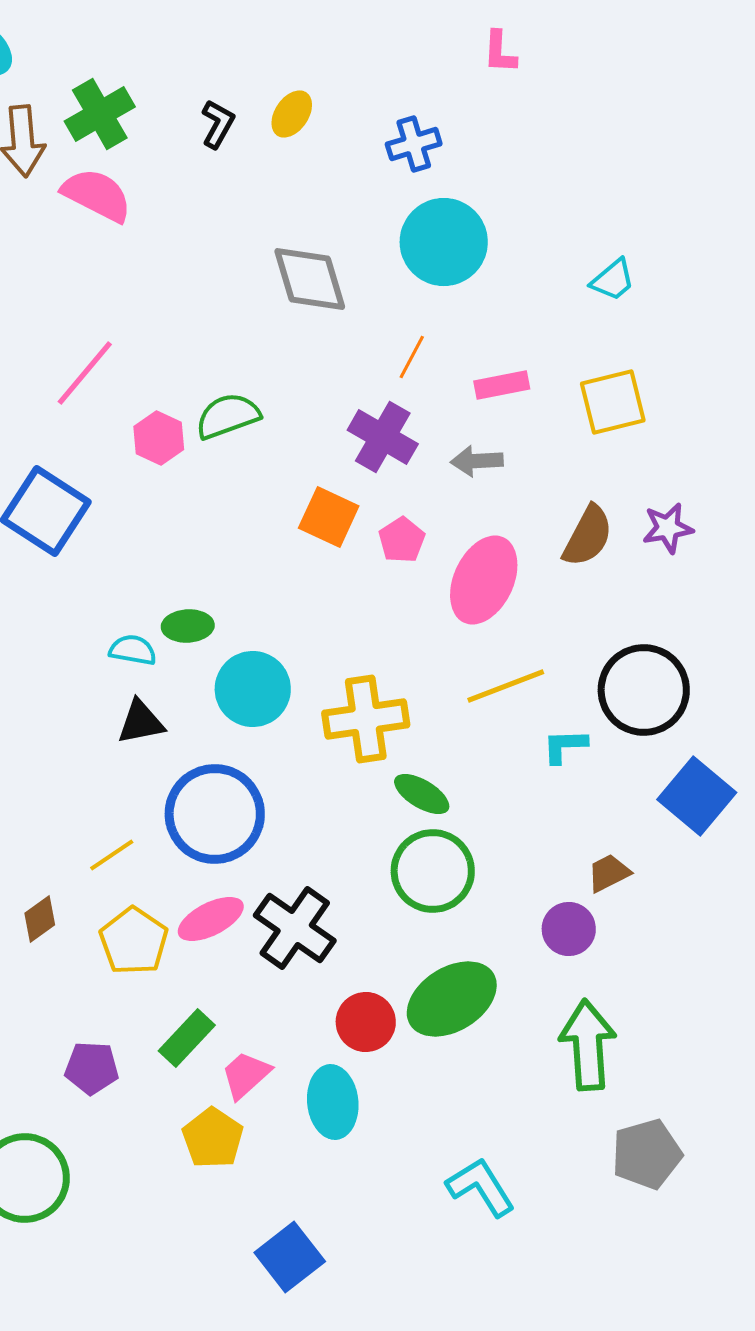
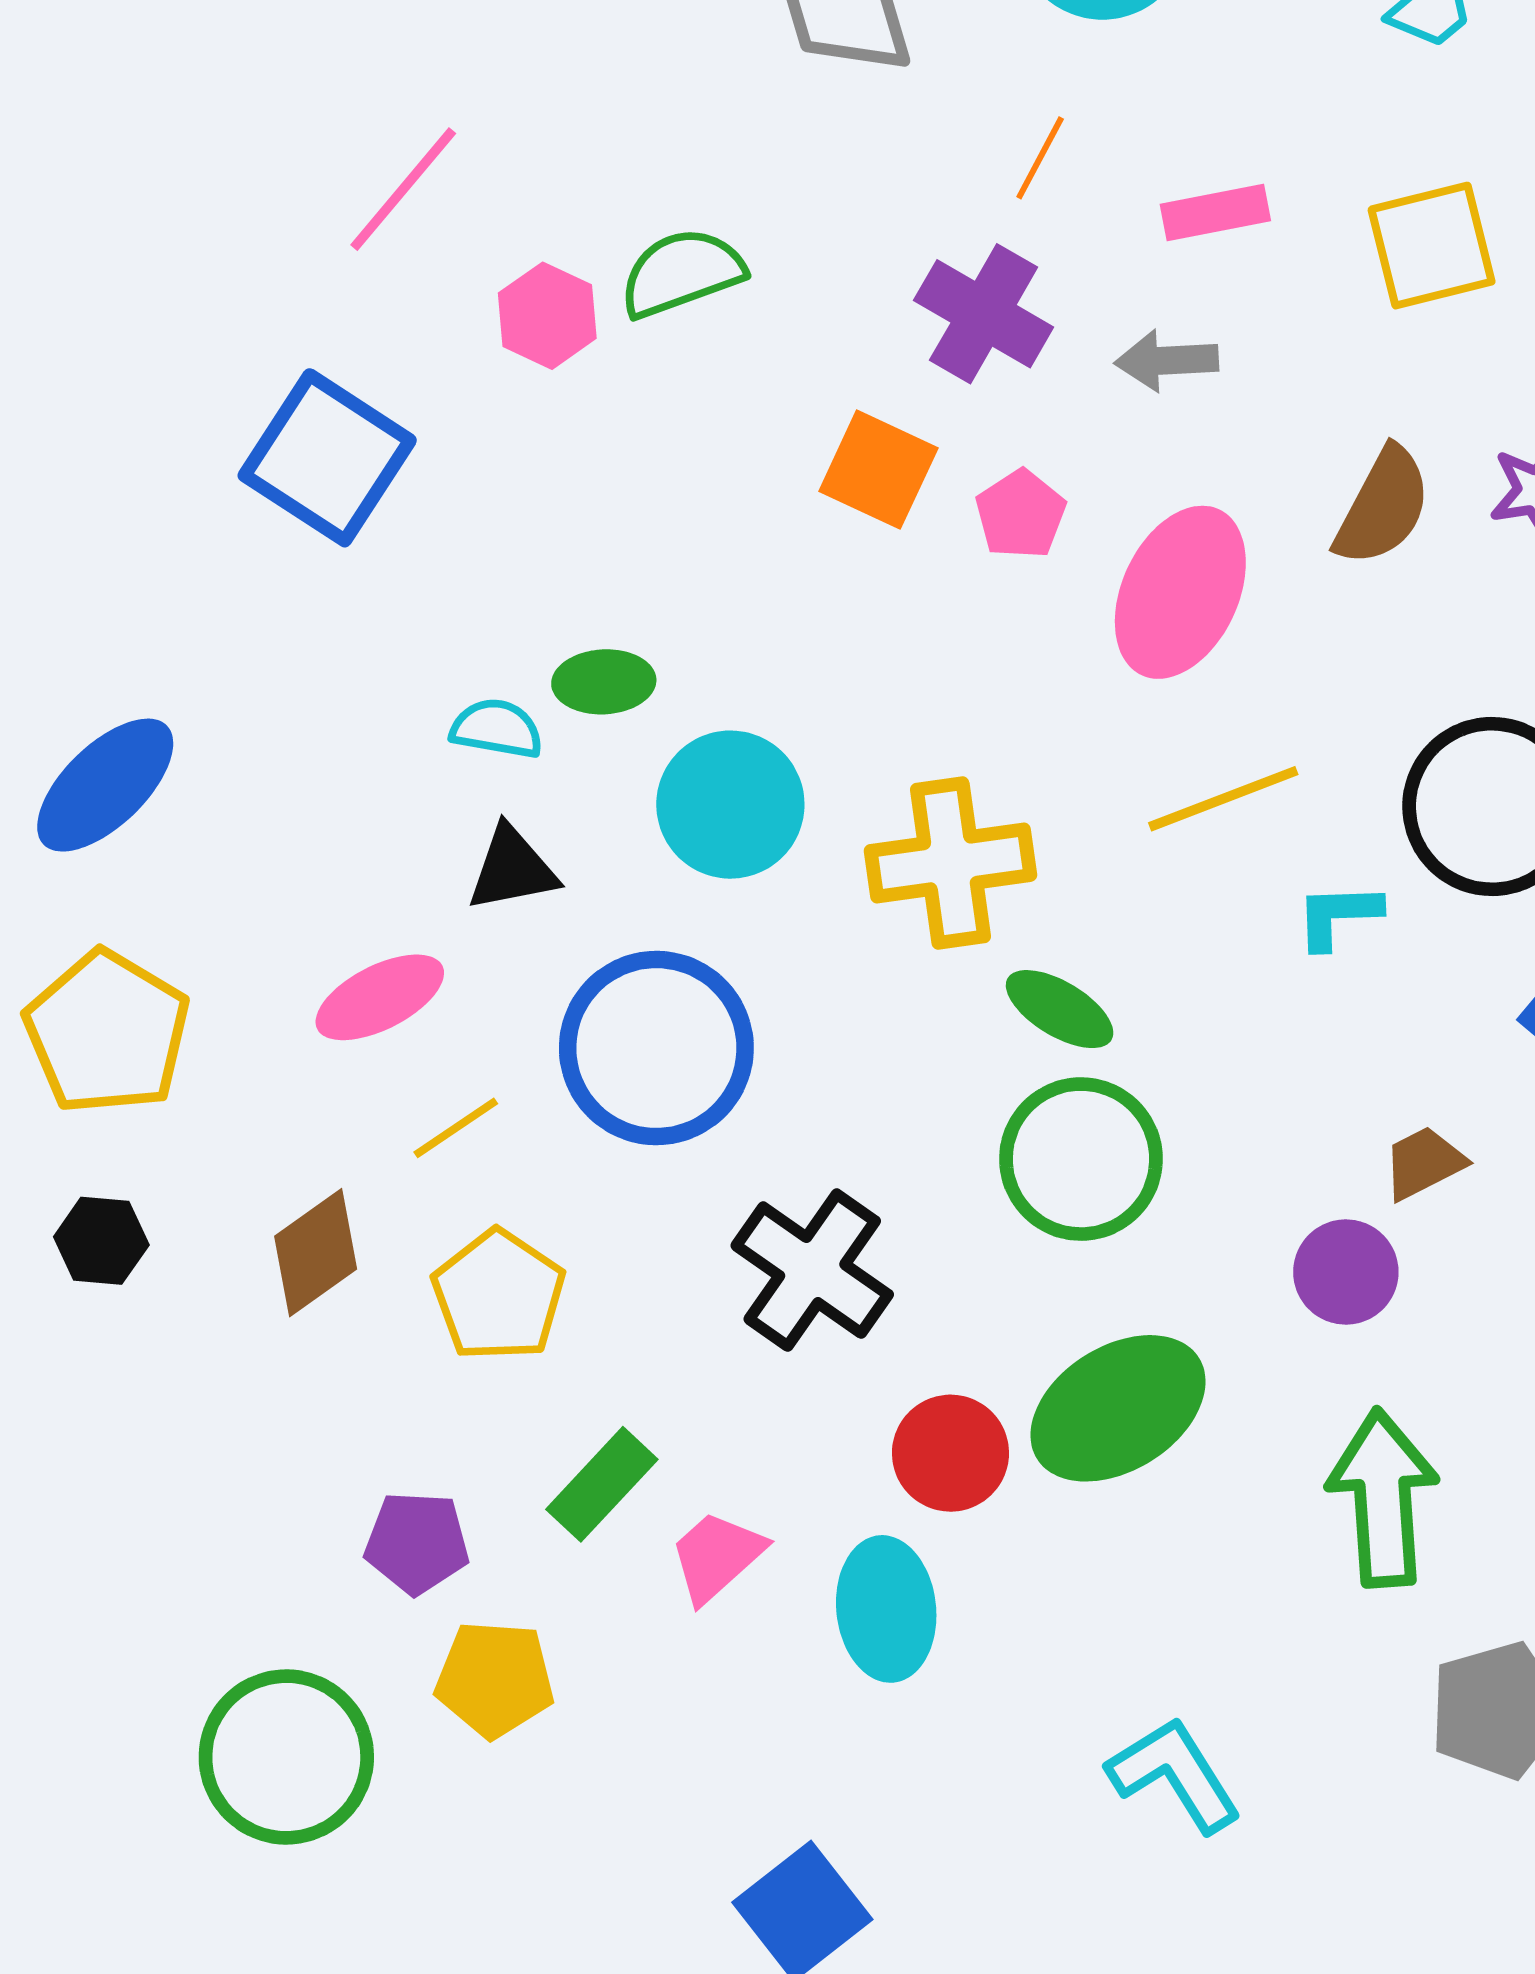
brown diamond: (40, 919) -> (316, 1253), size x1.4
pink ellipse: (211, 919) -> (380, 997), moved
yellow pentagon: (213, 1138) -> (495, 1679), moved, turned -30

